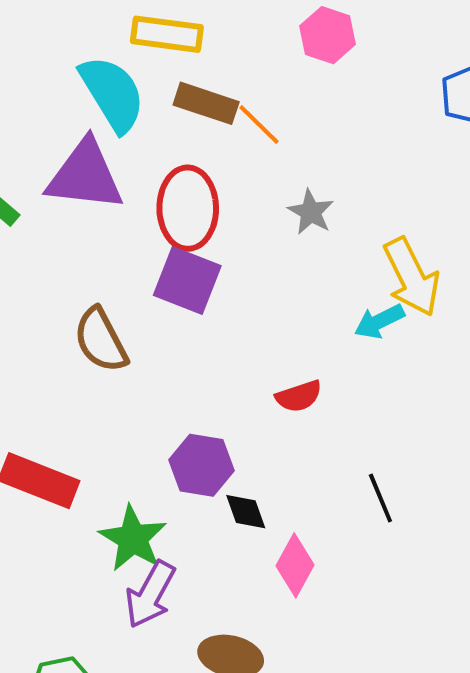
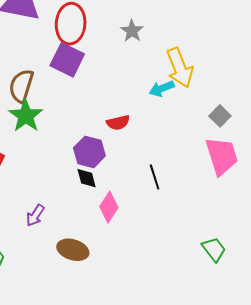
brown semicircle: (101, 340) -> (21, 86), turned 40
purple hexagon: (202, 465) -> (89, 152), moved
green star: (133, 539) -> (26, 116), moved
purple arrow: (150, 594) -> (35, 215), size x0.7

